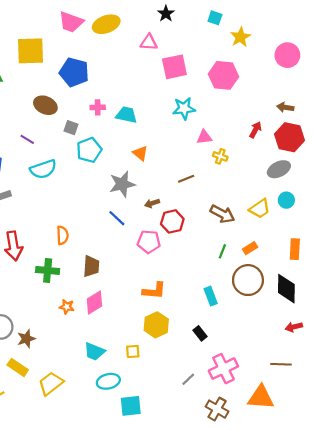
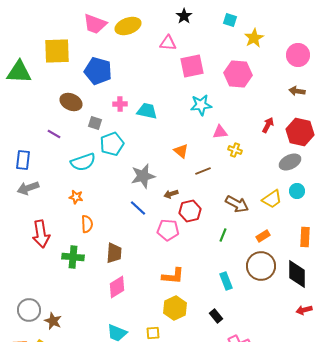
brown arrow: (285, 107) -> (297, 91), moved
orange triangle: (140, 153) -> (181, 151), moved
cyan semicircle: (43, 169) -> (83, 162), moved
green line: (222, 251) -> (223, 235), moved
orange star: (67, 307) -> (76, 197), moved
brown star: (26, 339) -> (53, 321), turned -30

